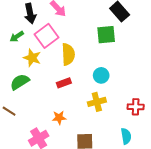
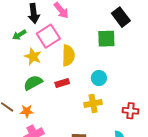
green semicircle: (20, 82) -> (33, 83), moved
orange star: (59, 118) -> (27, 111), moved

